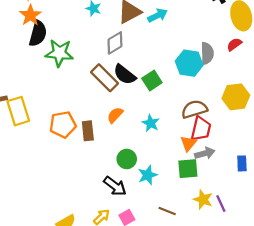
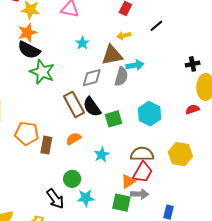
black semicircle: (38, 33) -> (29, 50), turned 85
gray semicircle: (207, 53) -> (121, 77), moved

